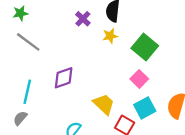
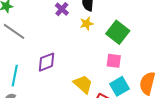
pink square: (139, 79) -> (114, 61), turned -35

